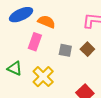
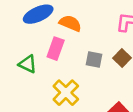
green triangle: (15, 68) -> (28, 64), moved

